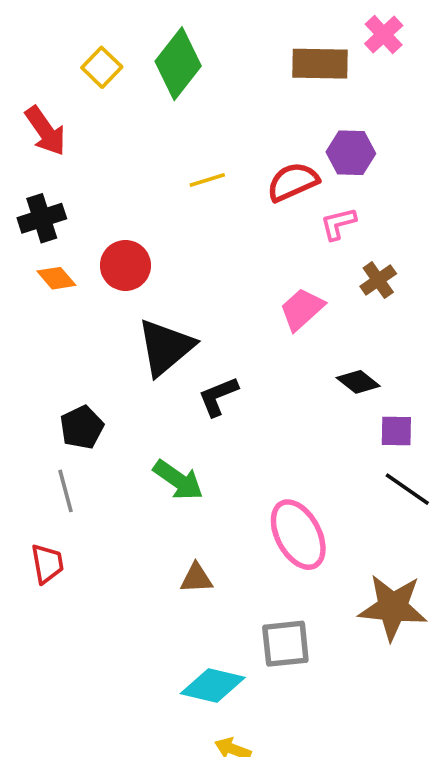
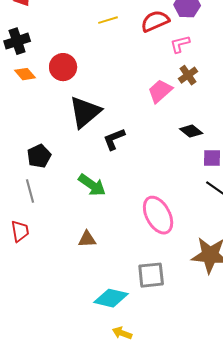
brown cross: (378, 280) -> (188, 75), moved
brown triangle: (196, 578) -> (87, 239), moved

